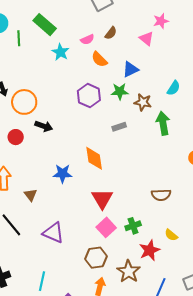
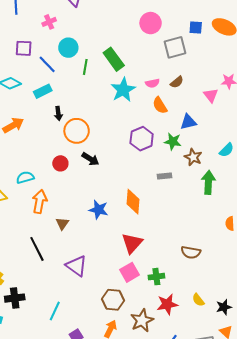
cyan star: (60, 52) -> (123, 90), size x1.4
yellow semicircle: (171, 235) -> (198, 300), moved

